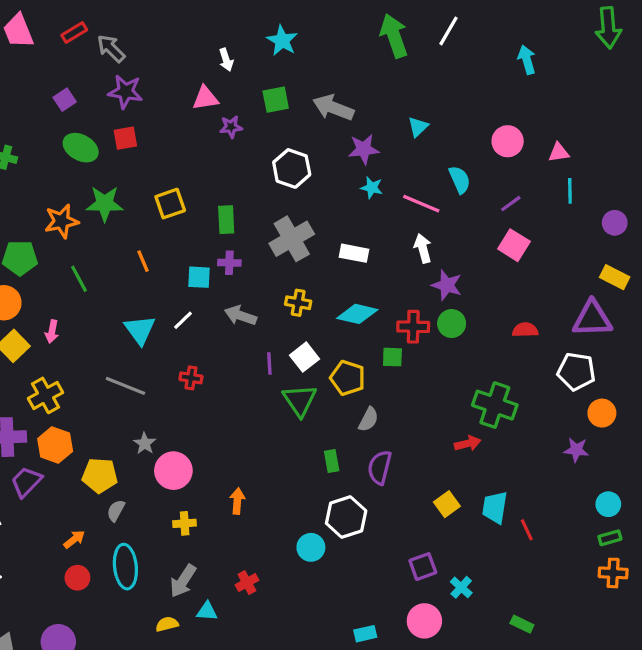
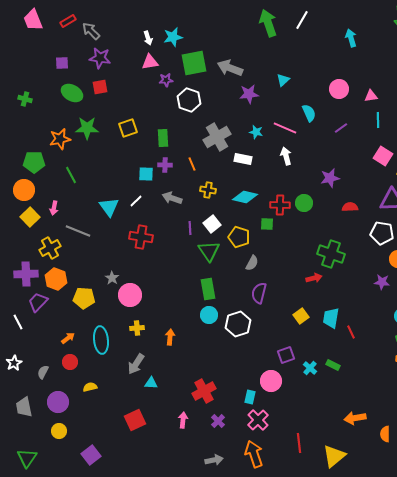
cyan star: (282, 41) -> (173, 37), moved, turned 30
white arrow: (226, 60) -> (148, 38), moved
purple square: (65, 100) -> (62, 63), turned 32
green square: (276, 100) -> (194, 63), size x1.5
white hexagon: (292, 168) -> (189, 100), moved
cyan star: (372, 188) -> (256, 132), moved
gray cross: (292, 239) -> (217, 137), moved
pink square: (514, 245) -> (383, 156), moved
orange line: (143, 261) -> (192, 164), moved
purple star: (447, 285) -> (330, 178), moved, turned -30
red cross: (191, 378) -> (141, 237), size x1.6
gray line: (125, 386) -> (78, 231), moved
green rectangle: (332, 461) -> (208, 289), moved, size x1.5
orange arrow: (237, 501) -> (170, 337), moved
gray semicircle: (116, 511) -> (43, 372), moved
cyan circle: (311, 547) -> (209, 315), moved
cyan ellipse: (125, 567) -> (101, 340), moved
red cross: (247, 583) -> (204, 391), moved, size x1.6
pink circle: (424, 621) -> (271, 381), moved
yellow semicircle: (167, 624) -> (90, 387), moved
green rectangle: (522, 624) -> (333, 365), moved
cyan rectangle: (365, 634) -> (250, 397), turned -64

